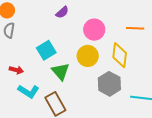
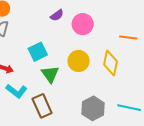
pink circle: (94, 30) -> (83, 24), moved
gray hexagon: (109, 84) -> (93, 108), moved

